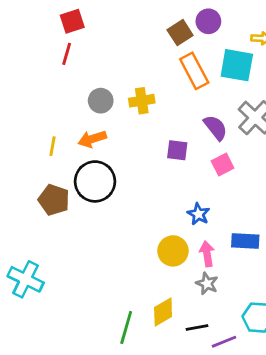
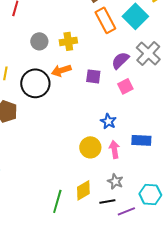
cyan square: (237, 65) -> (135, 16), turned 35
purple semicircle: (215, 128) -> (120, 60), turned -96
orange arrow: (92, 139) -> (61, 70), moved
black circle: (95, 181) -> (35, 83), moved
gray star: (207, 284) -> (115, 181), moved

